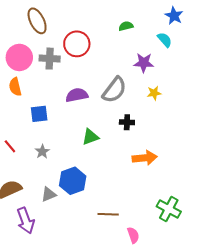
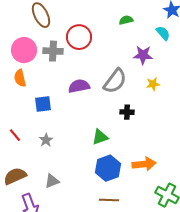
green triangle: (90, 137) -> (100, 137), moved
orange arrow: (145, 158) -> (144, 164), moved
blue hexagon: (73, 181) -> (108, 168), moved

